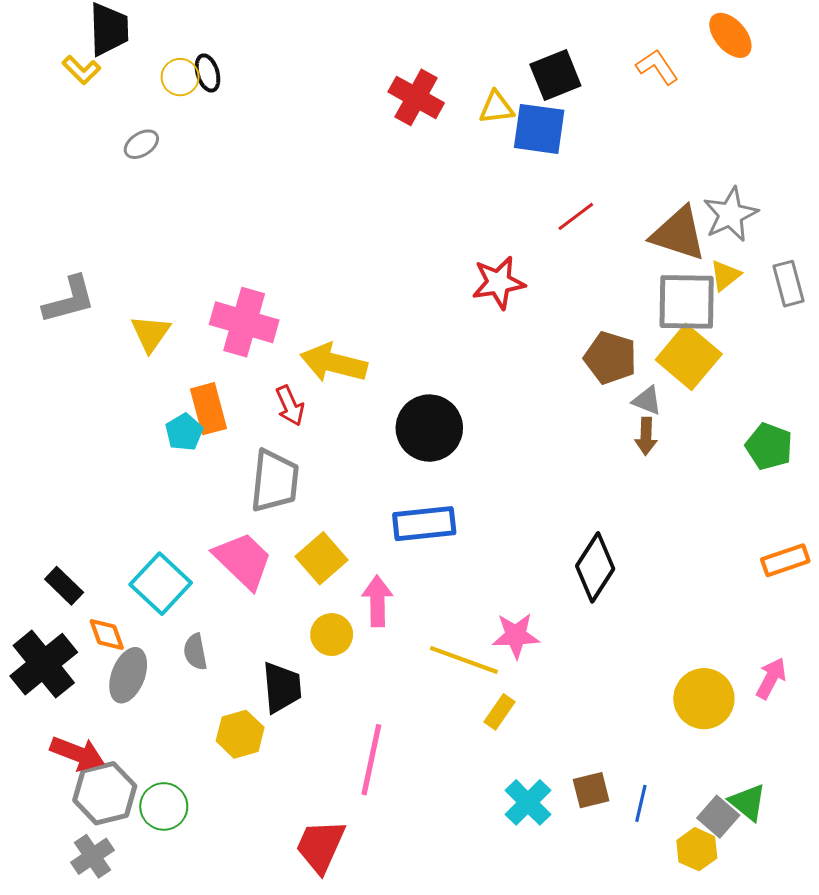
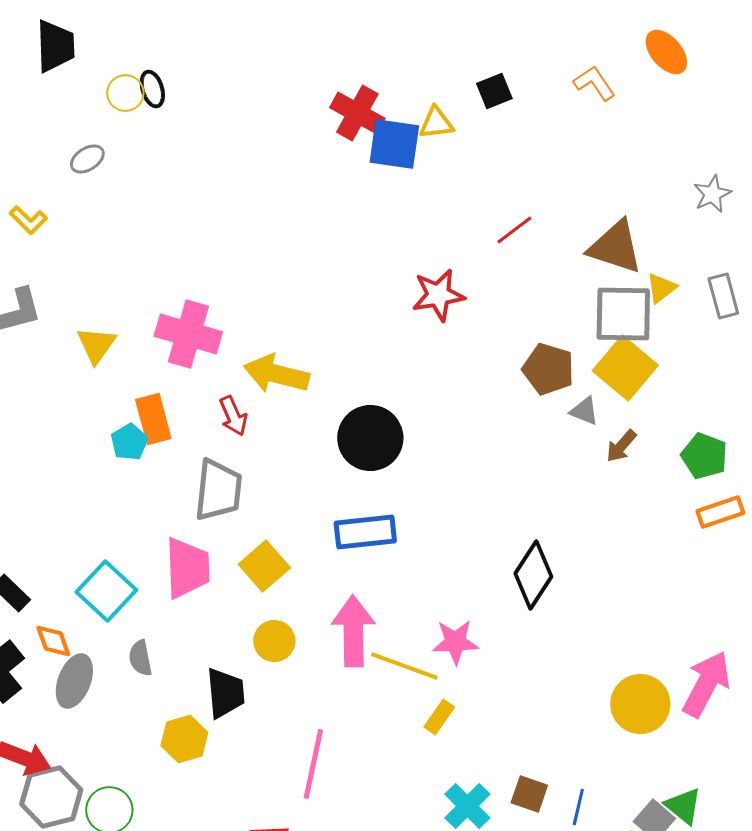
yellow L-shape: (81, 70) -> (28, 220), moved
black square: (555, 75) -> (494, 91), size x0.7
blue square: (539, 129) -> (394, 144), moved
gray star: (730, 214) -> (712, 194), moved, size x0.7
brown arrow: (646, 436) -> (621, 446), moved, turned 39
pink trapezoid: (243, 560) -> (187, 568), turned 44
orange rectangle: (785, 560) -> (720, 512), moved
pink arrow: (377, 601) -> (353, 631), moved, size x1.4
pink arrow: (771, 678) -> (706, 684), size x1.6
brown square: (591, 790) -> (529, 794), turned 33

